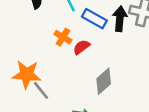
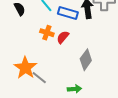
orange star: (27, 74) -> (25, 68), turned -30

